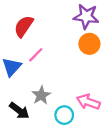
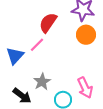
red semicircle: (24, 26) -> (48, 23), moved
pink arrow: (88, 102) -> (85, 88), turned -135

